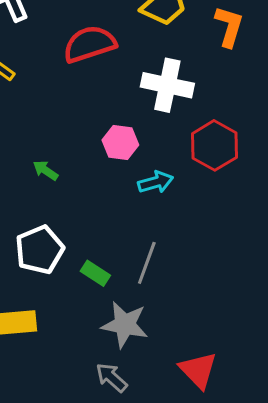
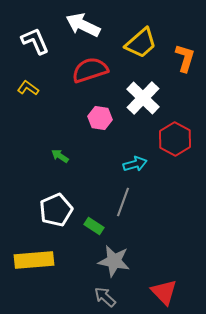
white cross: (167, 85) -> (143, 98), turned 32
pink hexagon: (120, 142) -> (100, 118), moved
gray line: (147, 263) -> (123, 202), moved

